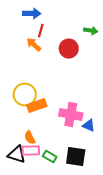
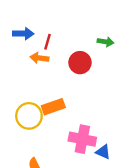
blue arrow: (32, 14) -> (23, 34), moved
orange arrow: (34, 45) -> (39, 58), turned -35
orange rectangle: (37, 106) -> (53, 107), moved

